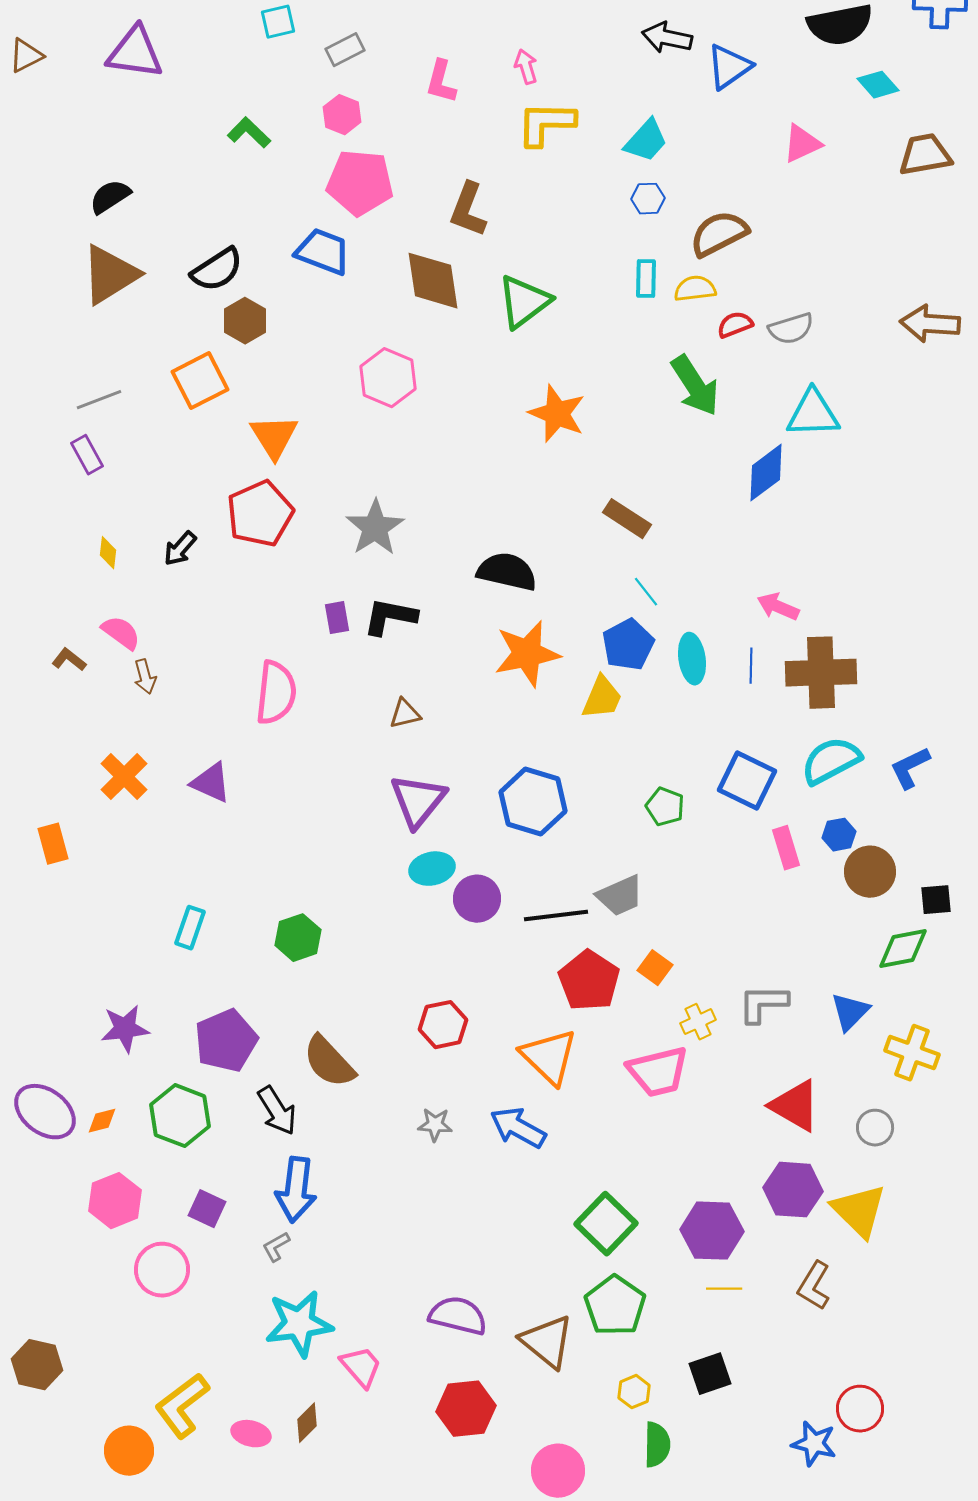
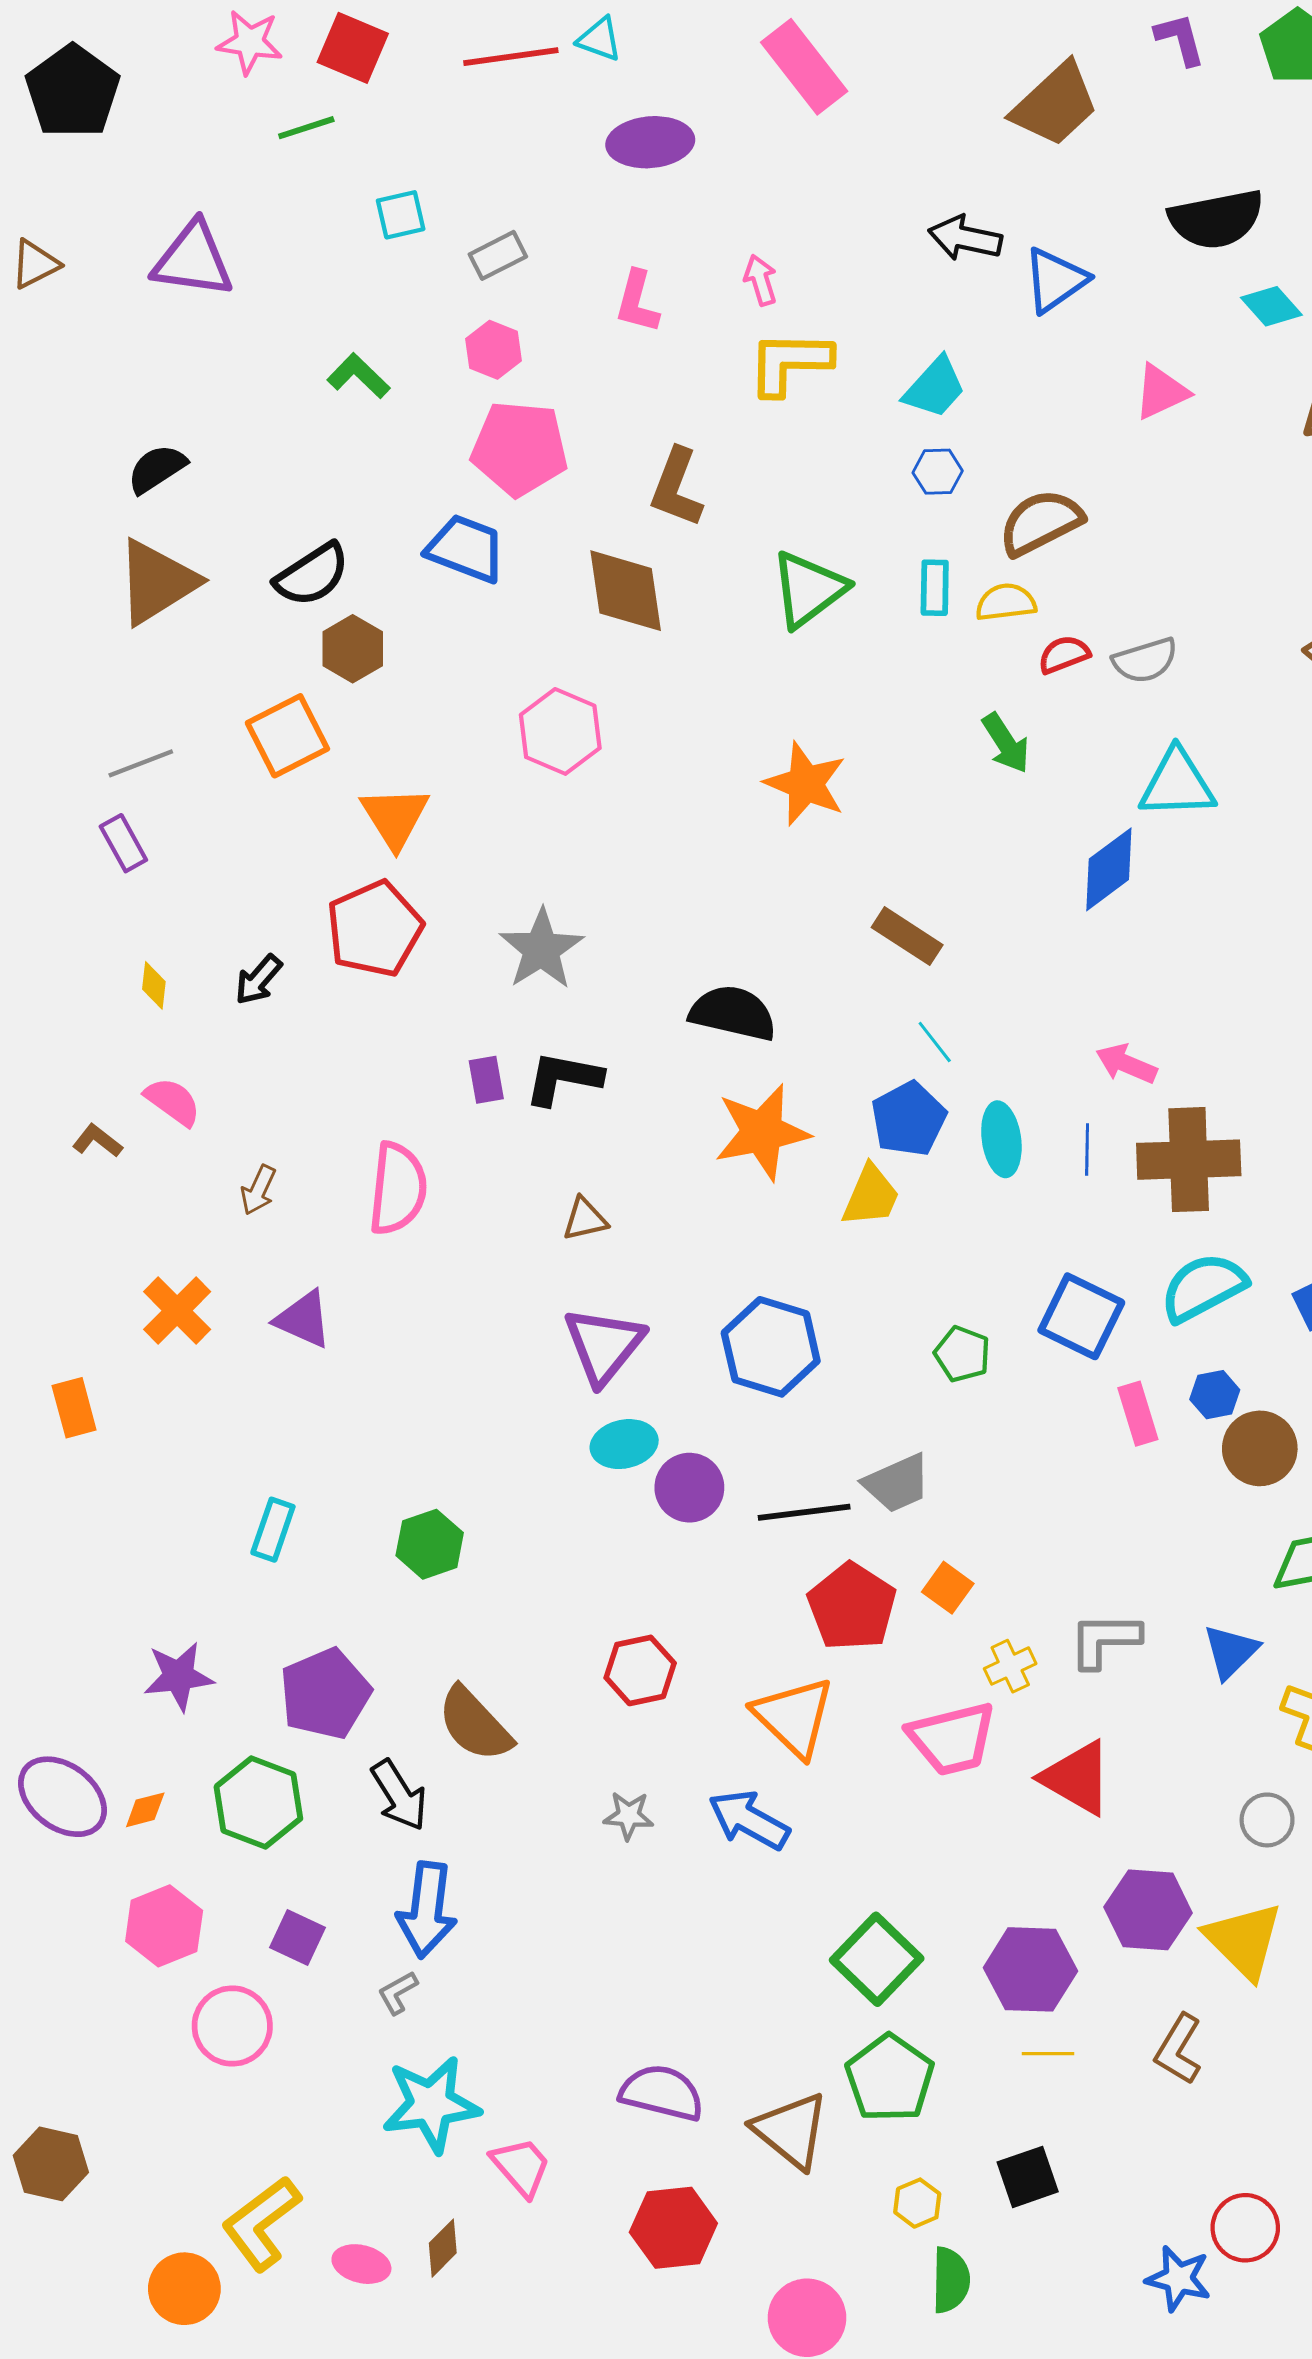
green triangle: (524, 302) -> (808, 589), moved
green arrow: (695, 386) -> (1006, 743), size x0.7
brown arrow: (145, 677) -> (258, 1190), moved, turned 40
red triangle: (795, 1106) -> (1077, 1778), moved

